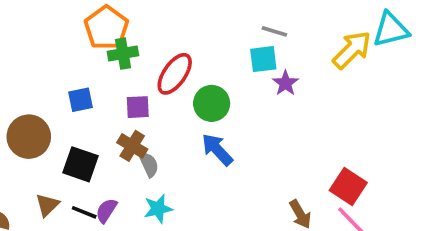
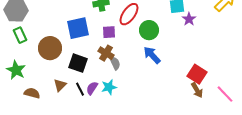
blue square: (80, 100) -> (78, 28), size x1.6
red square: (348, 187) -> (197, 74), moved
cyan star: (158, 209) -> (109, 87), moved
black line: (84, 212) -> (80, 89), turned 40

